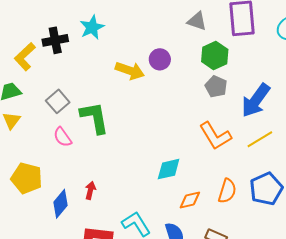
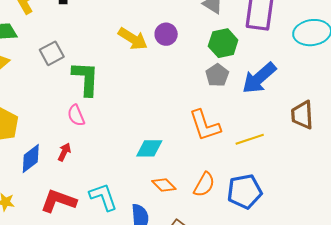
blue arrow: (256, 100) -> (259, 78), moved
pink semicircle: (63, 137) -> (76, 115), moved
orange diamond: (190, 200) -> (164, 185), turned 45

